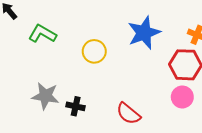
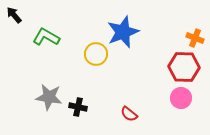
blue star: (144, 33) -> (123, 32), moved
red semicircle: (128, 114) -> (129, 114), size x0.7

